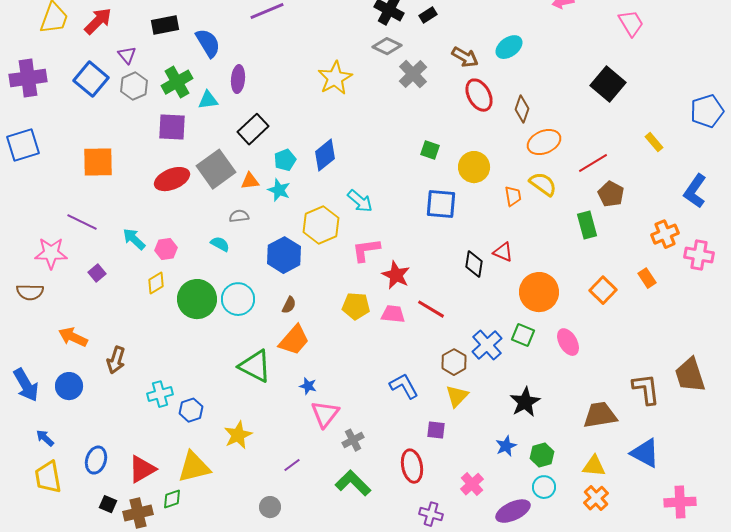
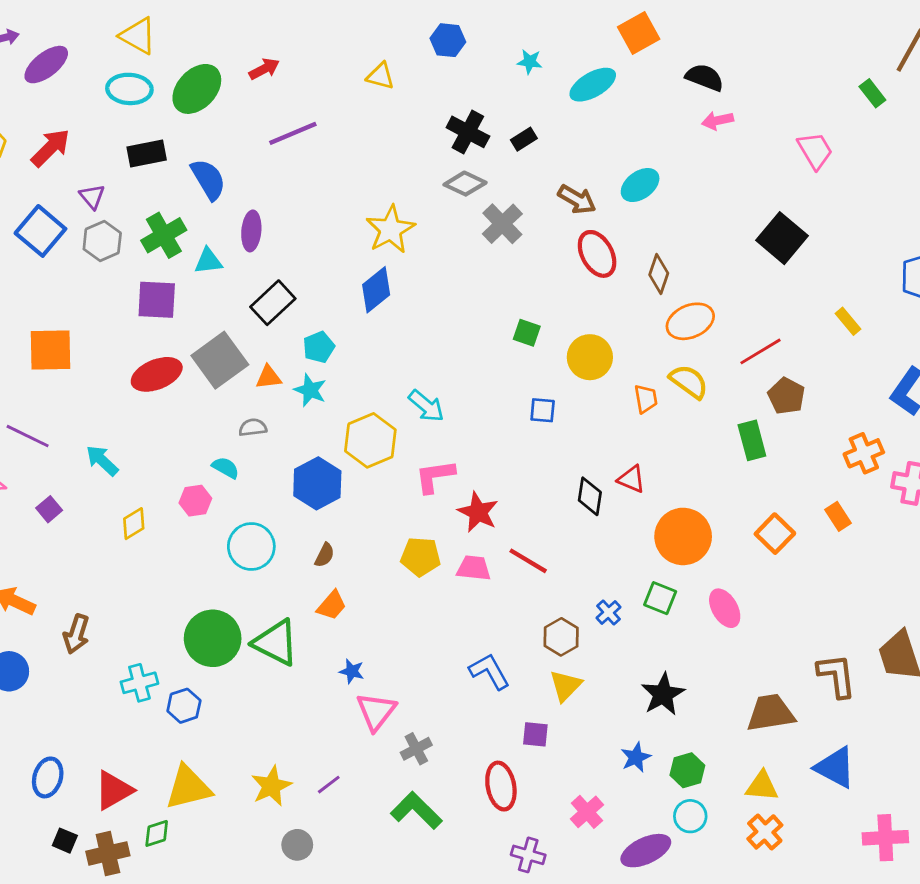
blue diamond: (325, 155) -> (376, 290), moved
blue square: (441, 204) -> (543, 410), size x0.6
pink hexagon: (166, 249) -> (195, 501), moved
green circle: (197, 299) -> (213, 638), moved
orange trapezoid: (294, 340) -> (332, 605), size x0.7
blue cross: (487, 345) -> (609, 612), size x0.6
yellow star: (238, 435) -> (271, 786), moved

